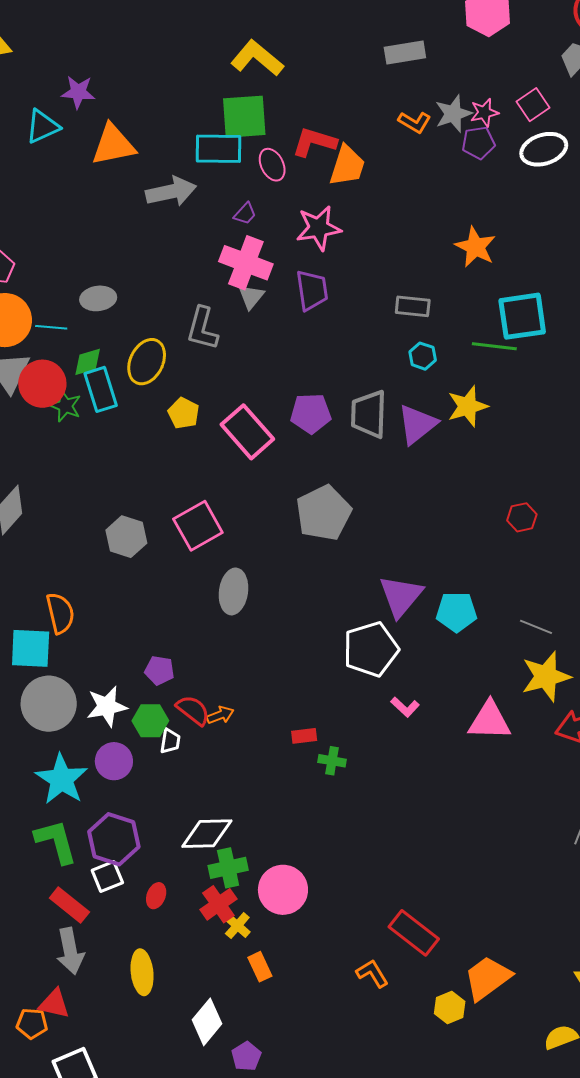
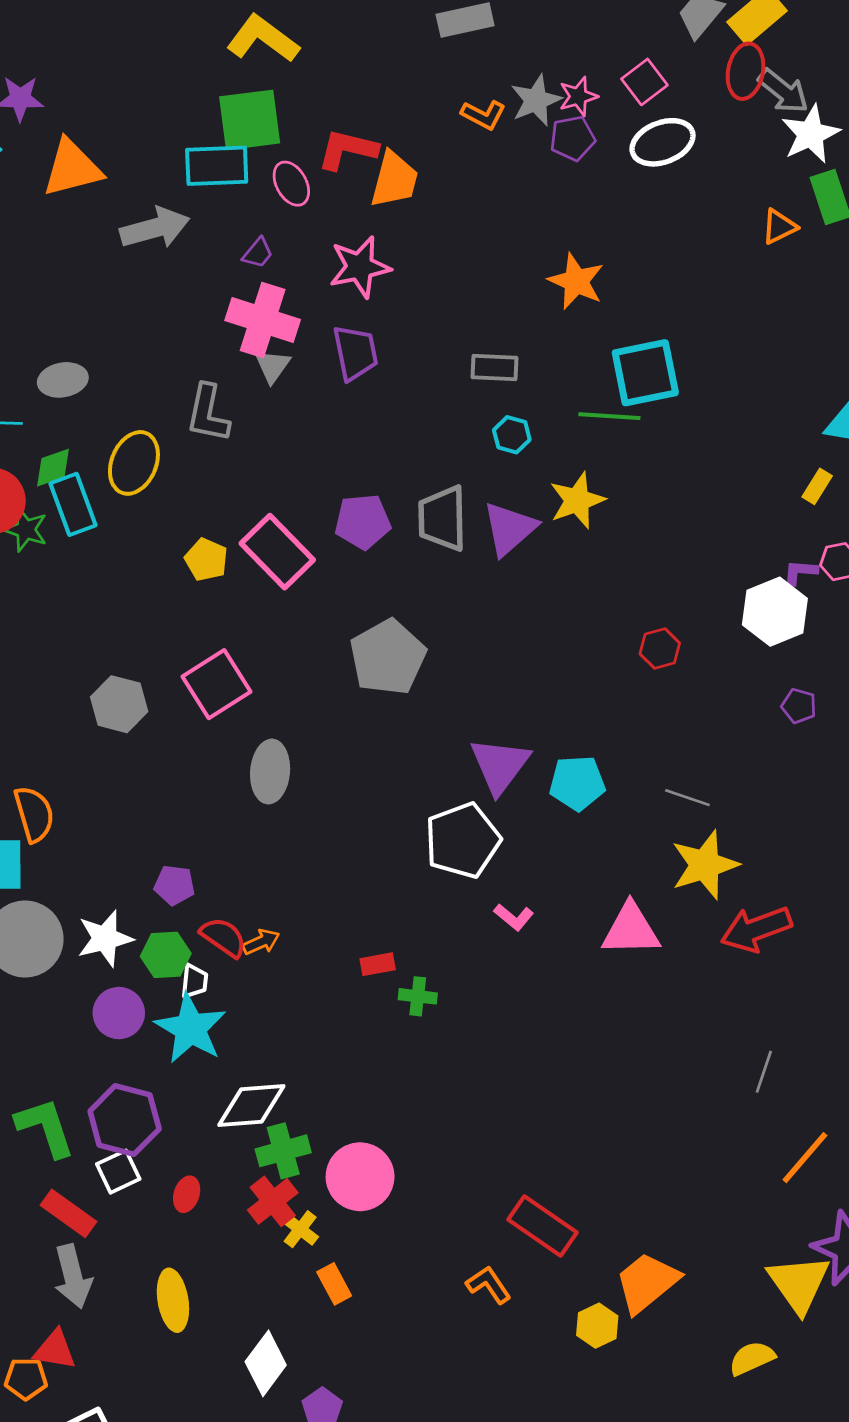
yellow pentagon: (184, 413) -> (206, 560), moved
cyan star: (62, 779) -> (191, 1028), moved

